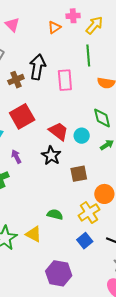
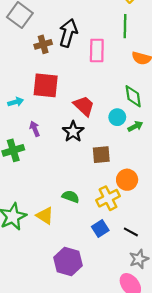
red square: (22, 116) -> (46, 85), turned 30
cyan circle: (82, 136) -> (117, 117), moved

